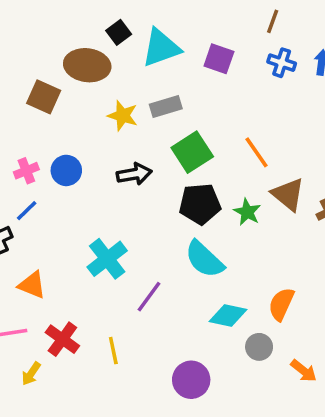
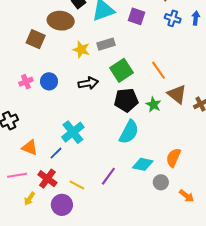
blue line: (27, 211) -> (56, 153), moved
cyan semicircle: (204, 259) -> (129, 132), turned -105
purple line: (149, 297) -> (108, 176), moved
yellow line: (113, 351) -> (77, 185), turned -49
purple circle: (191, 380) -> (62, 205), moved

